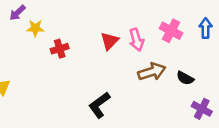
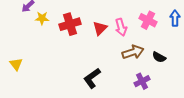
red cross: (60, 49) -> (70, 24), moved, size x1.5
purple cross: (202, 109) -> (142, 81), moved, turned 35

